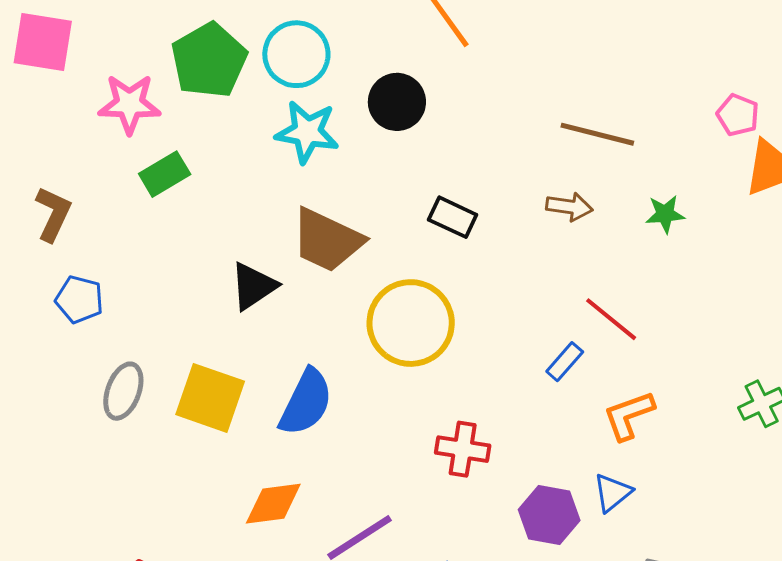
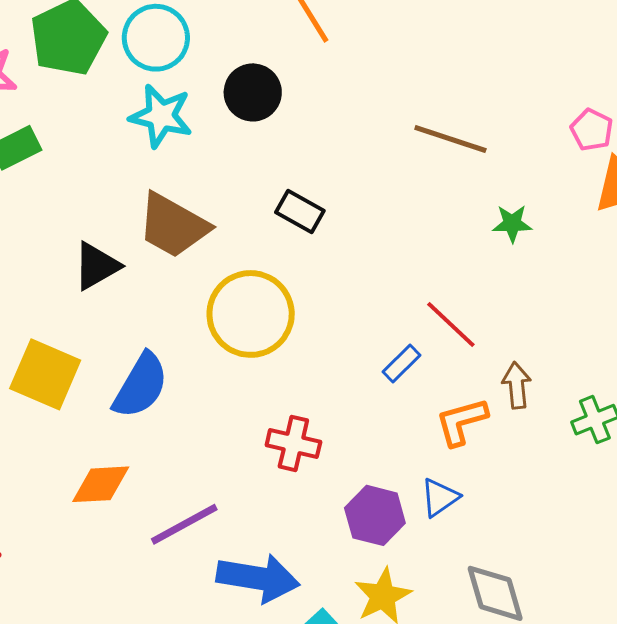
brown arrow: (569, 207) -> (517, 385), moved, turned -108

